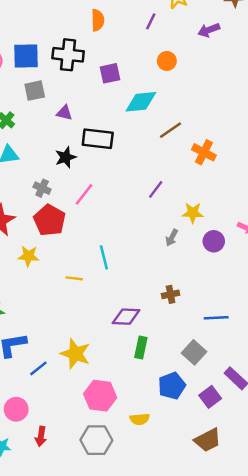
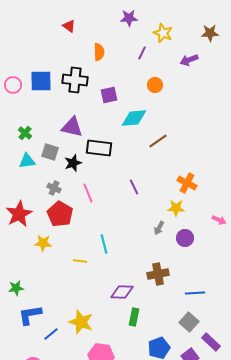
gray square: (35, 91) -> (50, 152), moved, turned 30
purple triangle: (64, 113) -> (72, 127), size x1.6
orange cross: (204, 152) -> (187, 183), moved
purple line: (156, 189) -> (134, 187), moved, turned -63
pink line: (84, 194) -> (88, 193), turned -60
purple circle: (214, 241) -> (185, 238), moved
brown cross: (171, 294) -> (158, 274), size x1.5
gray square: (194, 352) -> (189, 322), moved

